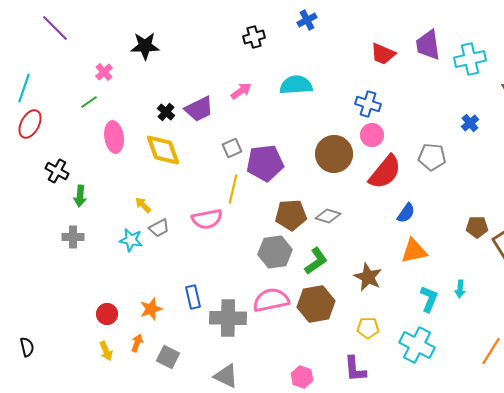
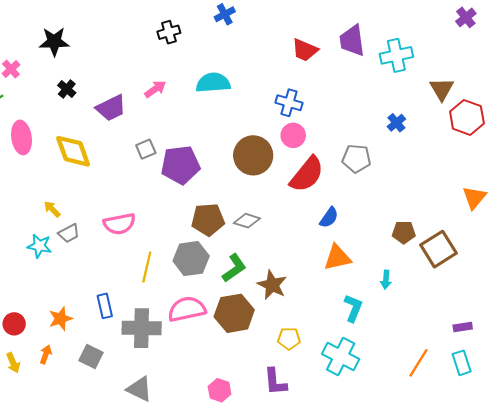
black cross: (166, 112) -> (67, 89), moved
yellow line: (233, 189) -> (147, 267), moved
brown star: (368, 277) -> (272, 285), moved
cyan arrow: (460, 289) -> (386, 280), moved
gray square: (168, 357) -> (91, 357), moved

